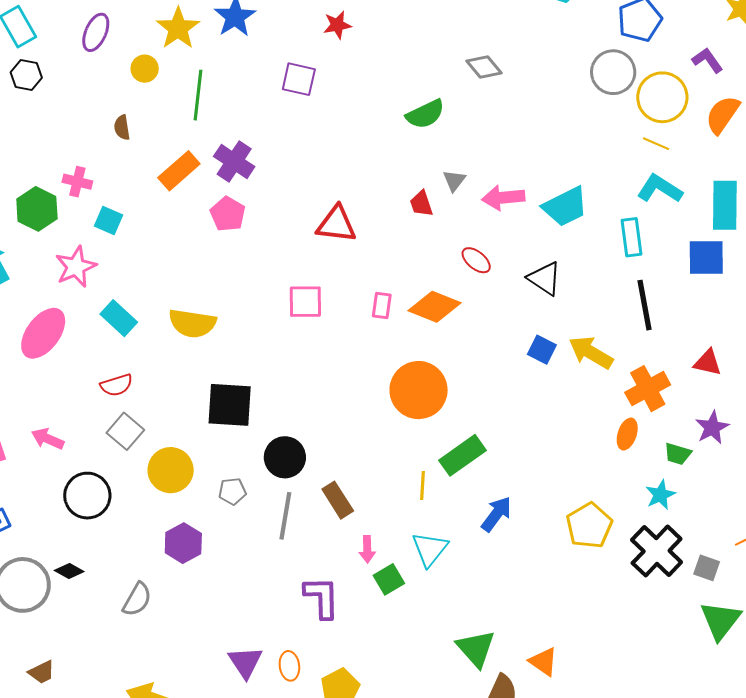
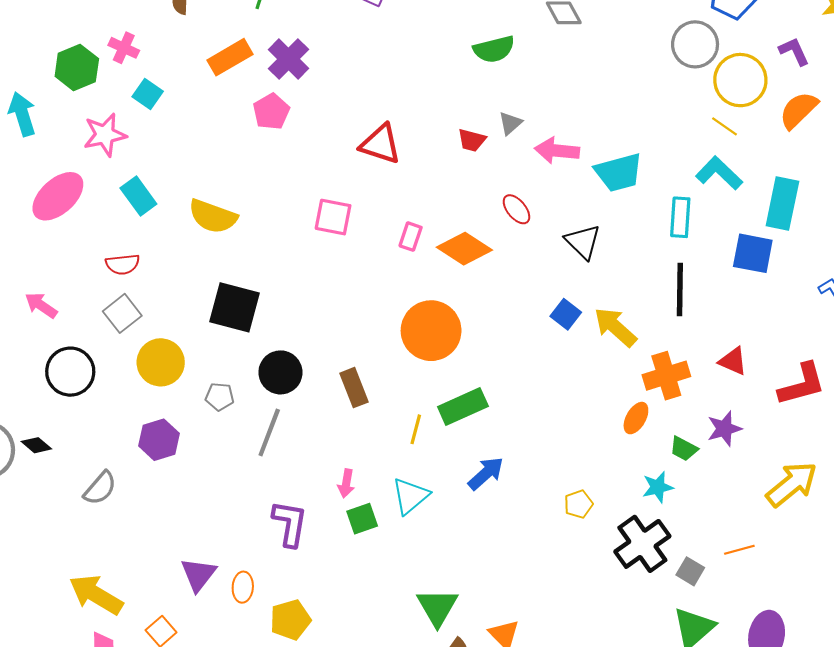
red trapezoid: (421, 204) -> (472, 140), turned -68
brown rectangle: (338, 500) -> (354, 388), moved
yellow pentagon: (589, 526) -> (578, 504), size x0.6

